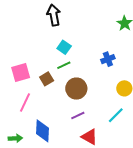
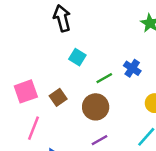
blue cross: (108, 59) -> (132, 68), turned -32
green line: (64, 65) -> (104, 78), moved

